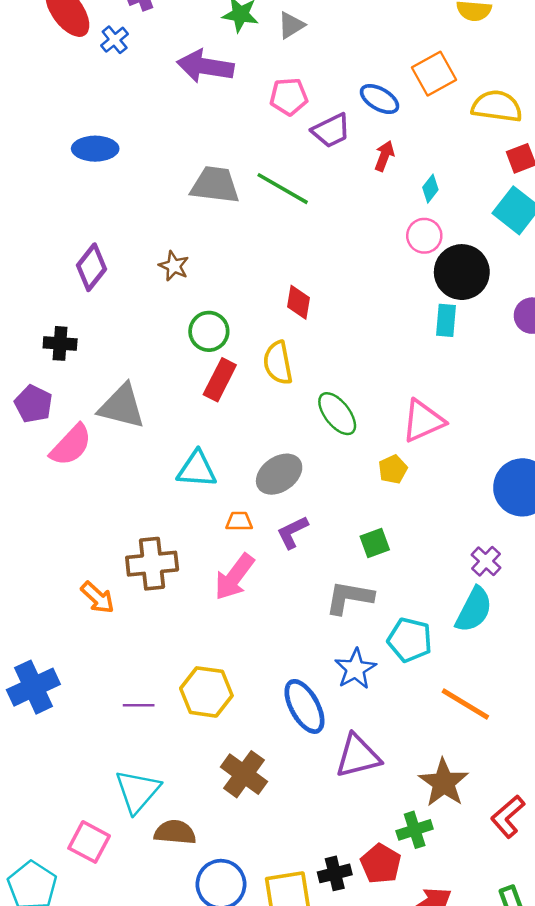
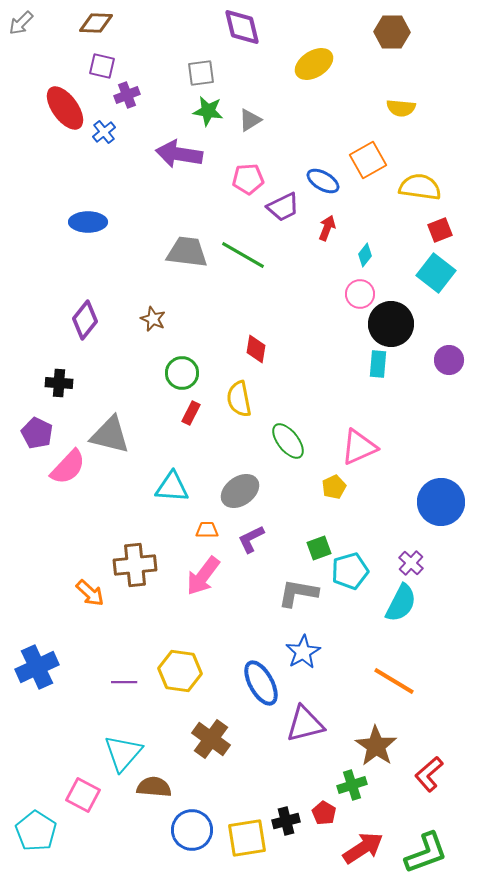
red rectangle: (220, 380) -> (191, 413), size x0.7
cyan pentagon: (410, 640) -> (350, 571), moved, turned -30
red pentagon: (381, 864) -> (324, 813), size x0.7

